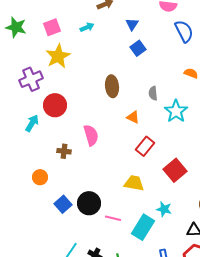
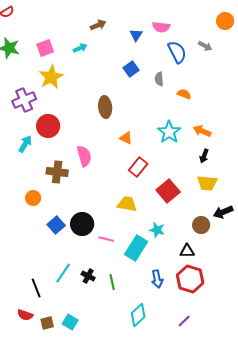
blue triangle: (132, 24) -> (136, 35), moved
gray semicircle: (153, 93) -> (159, 79), moved
brown cross: (64, 151) -> (57, 172), size x1.5

